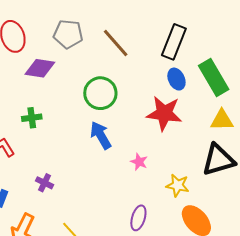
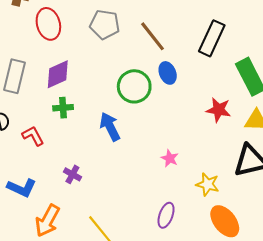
purple diamond: (40, 68) -> (58, 74), moved, turned -36
blue ellipse: (176, 79) -> (168, 73), moved
red star: (164, 113) -> (219, 110), moved, size x0.7
blue arrow: (101, 135) -> (110, 127), moved

